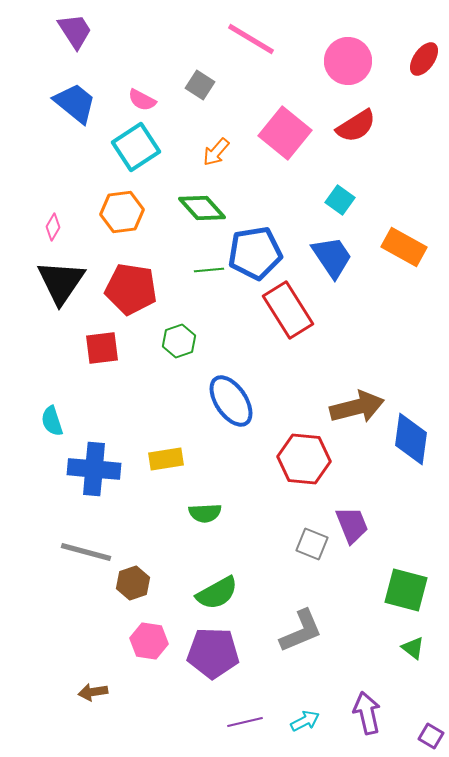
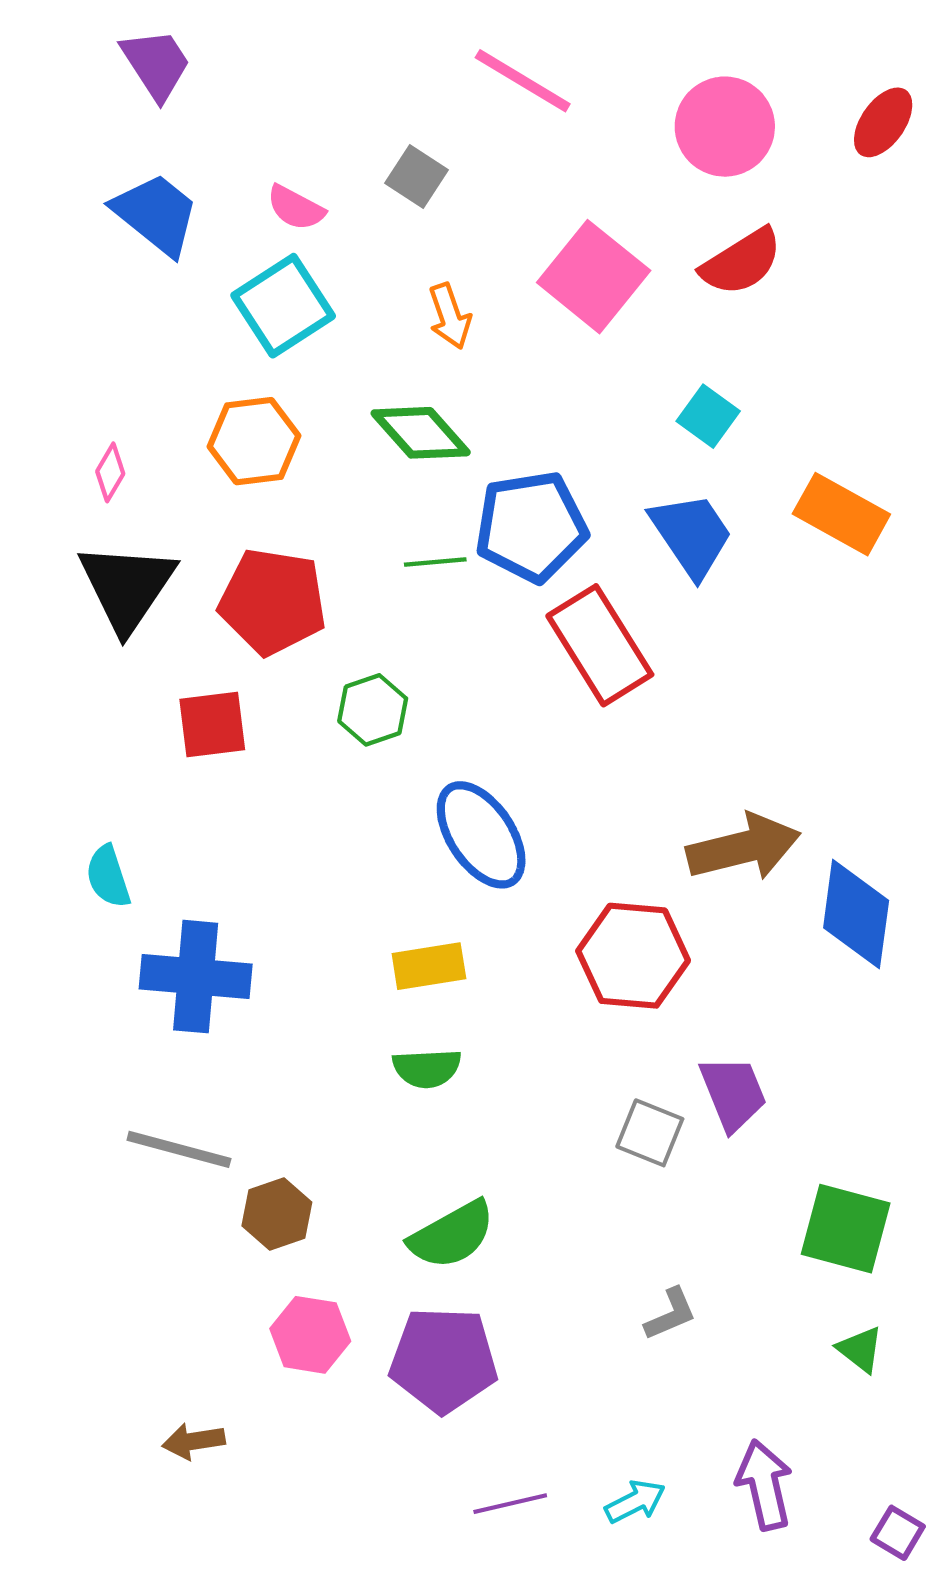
orange arrow: (216, 152) -> (450, 316), turned -60
yellow rectangle: (166, 459) -> (429, 966), moved
gray L-shape: (301, 631) -> (671, 1314), moved, size x0.6

